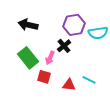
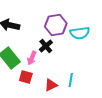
cyan line: (89, 80) -> (71, 80), turned 72
red triangle: (69, 85) -> (51, 85), turned -32

